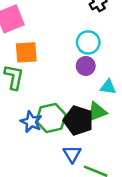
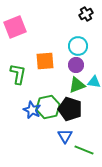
orange square: (26, 52) -> (45, 61), moved
green triangle: (97, 112) -> (77, 85), moved

